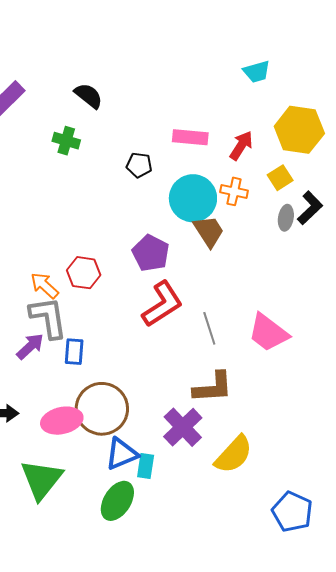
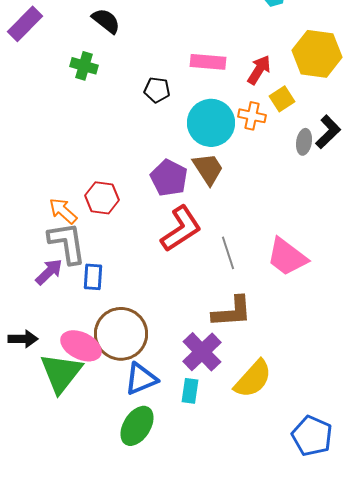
yellow square: (280, 178) -> (282, 99), moved
brown trapezoid: (209, 231) -> (208, 169), moved
pink ellipse: (62, 421) -> (81, 346), turned 39
cyan rectangle: (146, 466) -> (190, 391), moved
green triangle: (41, 479) -> (61, 373), moved

